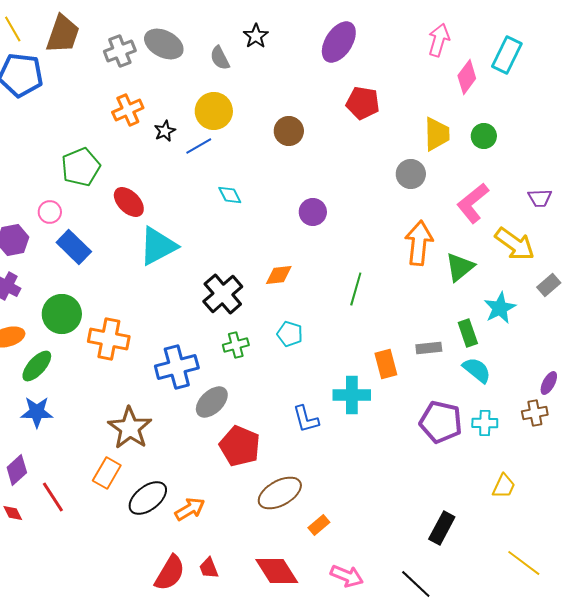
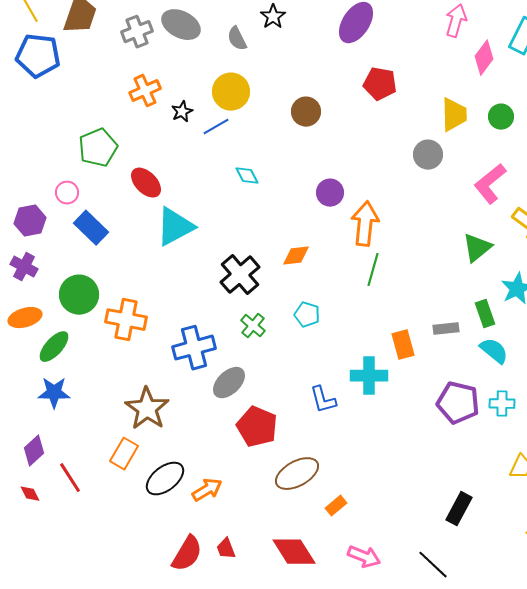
orange arrow: (419, 243) -> (365, 224), moved
green cross: (236, 345) -> (253, 326), turned -35

